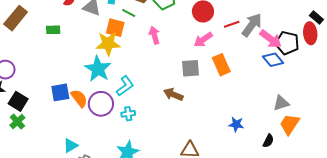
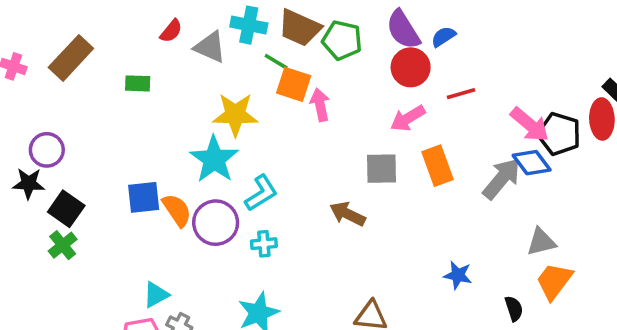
gray arrow: (252, 25) -> (502, 179), moved
orange square: (115, 28) -> (294, 84), moved
black semicircle: (268, 141) -> (514, 309), turned -48

